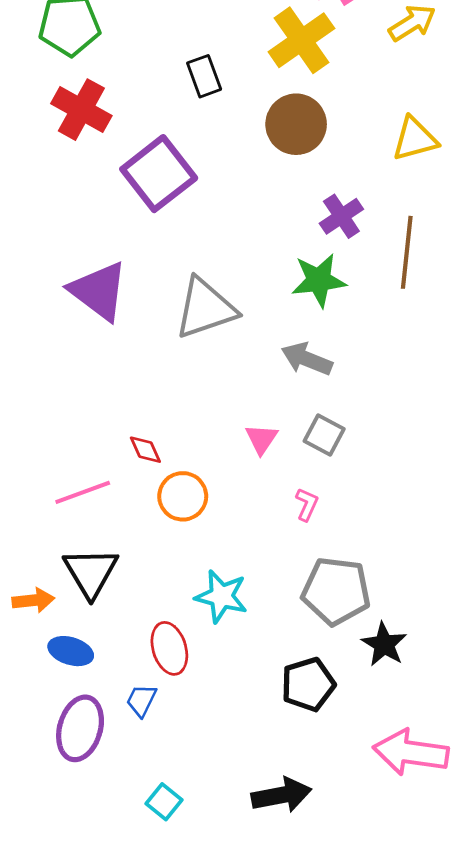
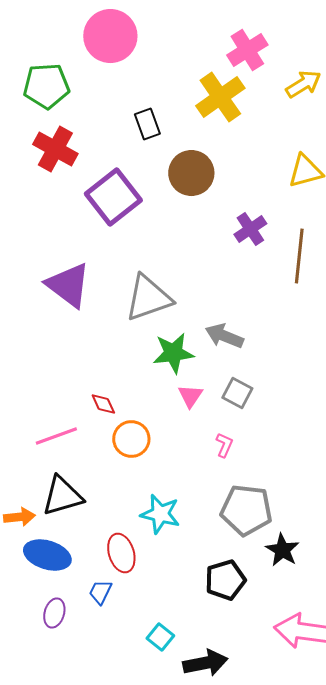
brown circle: (296, 124) -> (191, 173), moved
green star: (319, 280) -> (173, 353), moved
black triangle: (91, 572) -> (62, 496), turned 45
blue ellipse: (71, 651) -> (47, 555), size x1.4
purple ellipse: (80, 728) -> (54, 613), size x0.6
cyan square: (164, 802) -> (160, 637), moved

